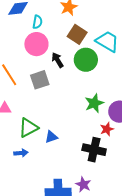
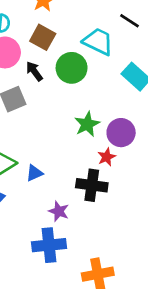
brown square: (77, 34) -> (43, 37), moved
purple star: (83, 185) -> (59, 211), moved

